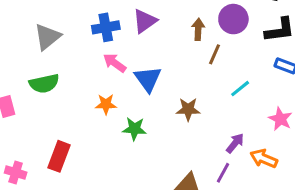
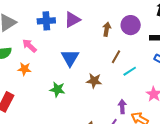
brown line: (215, 54) -> (116, 57), moved
pink arrow: (115, 63) -> (29, 46), moved
orange star: (106, 104) -> (24, 69), moved
purple arrow: (235, 143) -> (122, 107), turned -48

